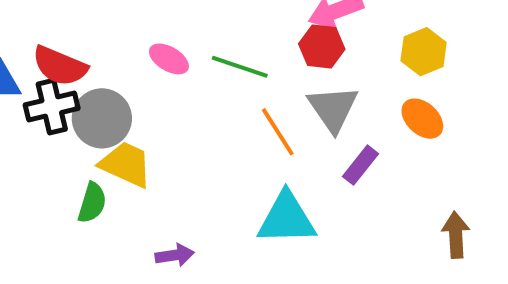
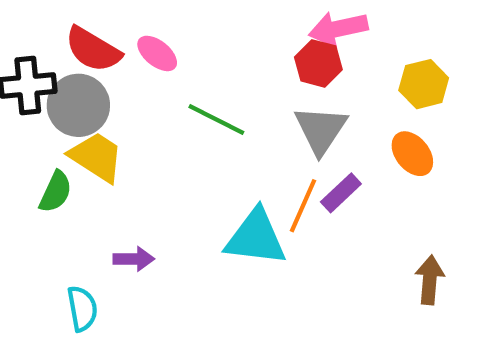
red semicircle: (60, 66) -> (93, 49), moved
green line: (240, 67) -> (216, 120), moved
orange line: (278, 132) -> (303, 206), moved, turned 48

